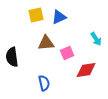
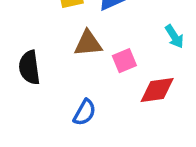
blue semicircle: (44, 83) -> (85, 112), turned 42

